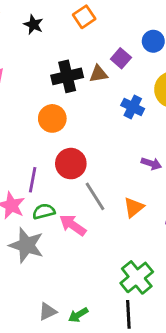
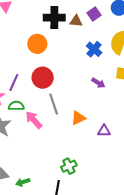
purple arrow: (151, 164) -> (98, 83), moved
green cross: (137, 277) -> (69, 166), size x0.7

